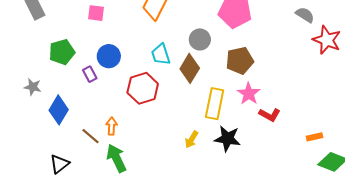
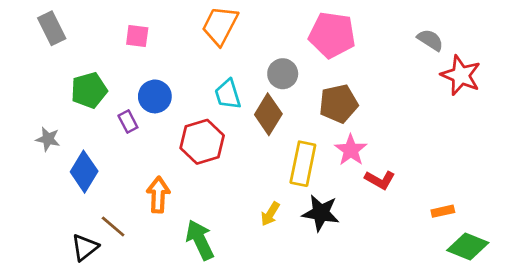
orange arrow: (112, 126) -> (158, 195), size x1.4
brown line: (91, 136) -> (113, 227), moved
green arrow: (116, 158) -> (200, 240), moved

